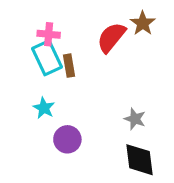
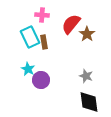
brown star: (143, 23) -> (87, 34), moved
pink cross: (49, 34) -> (42, 15), moved
purple circle: (67, 139) -> (41, 80), moved

